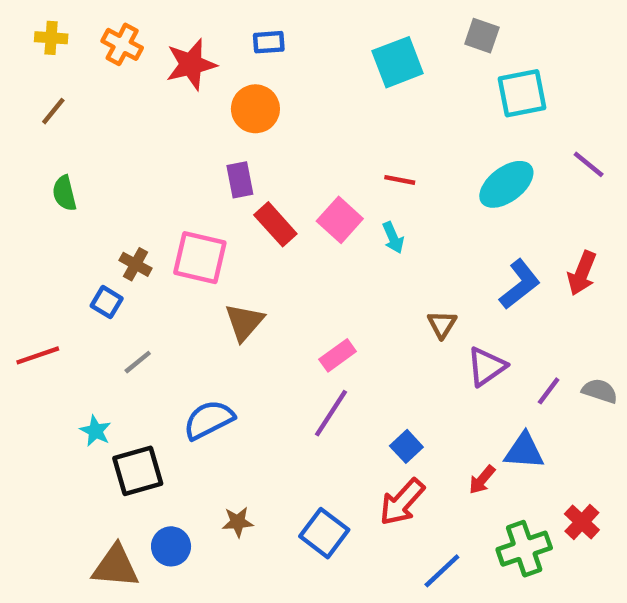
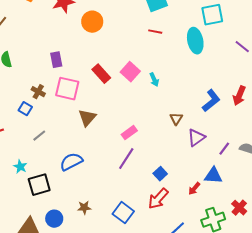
purple rectangle: (240, 180) -> (56, 60), moved
red line: (400, 180) -> (155, 32), moved
cyan ellipse: (506, 184) -> (195, 41), moved, turned -65

